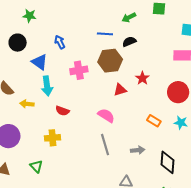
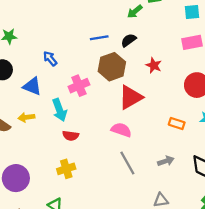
green arrow: (129, 17) -> (135, 12), moved
red star: (142, 78) -> (154, 65), moved
cyan arrow: (47, 86) -> (59, 110), moved
red triangle: (120, 90) -> (130, 97), size x1.6
yellow arrow: (27, 104) -> (26, 117), moved

